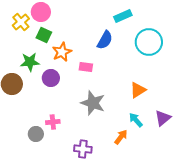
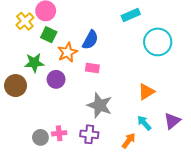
blue semicircle: (105, 40) -> (90, 40), moved
pink cross: (53, 122) -> (59, 133), moved
purple cross: (83, 149) -> (89, 134), moved

